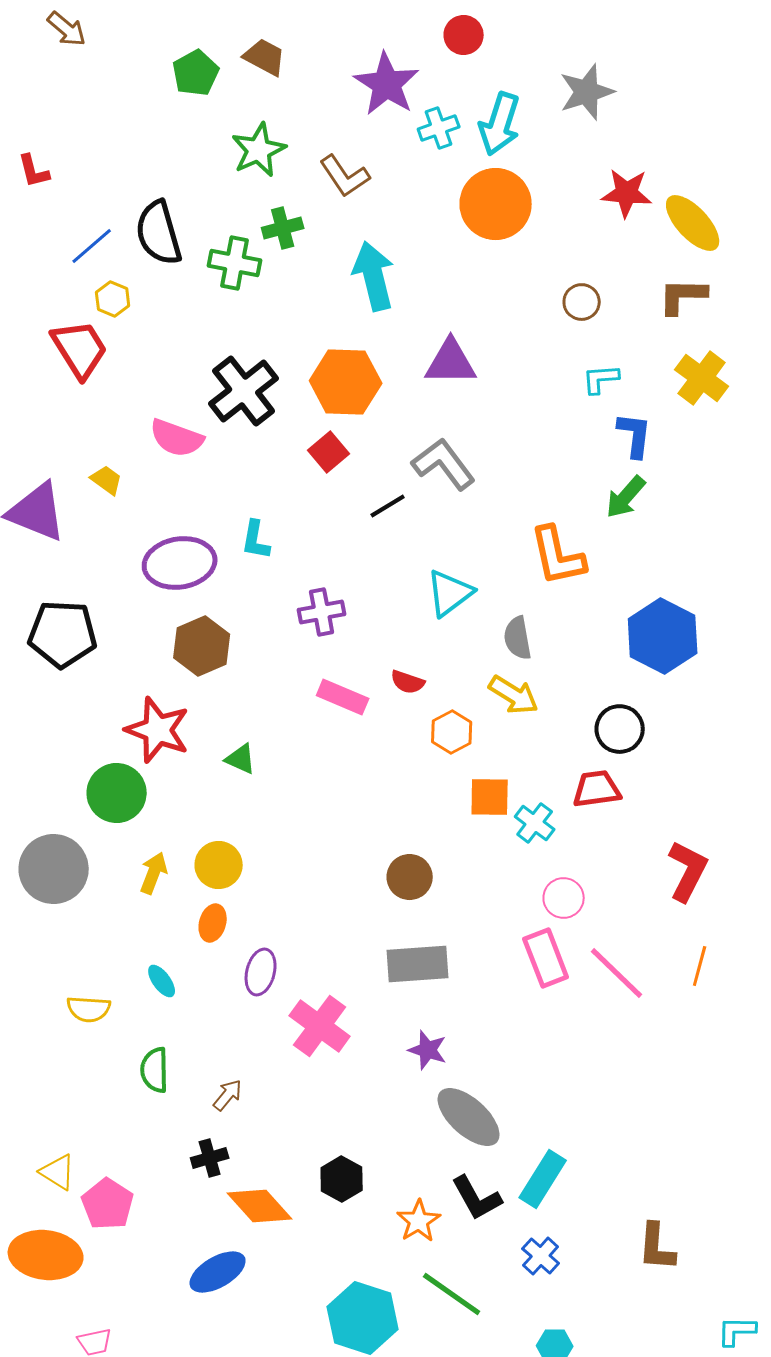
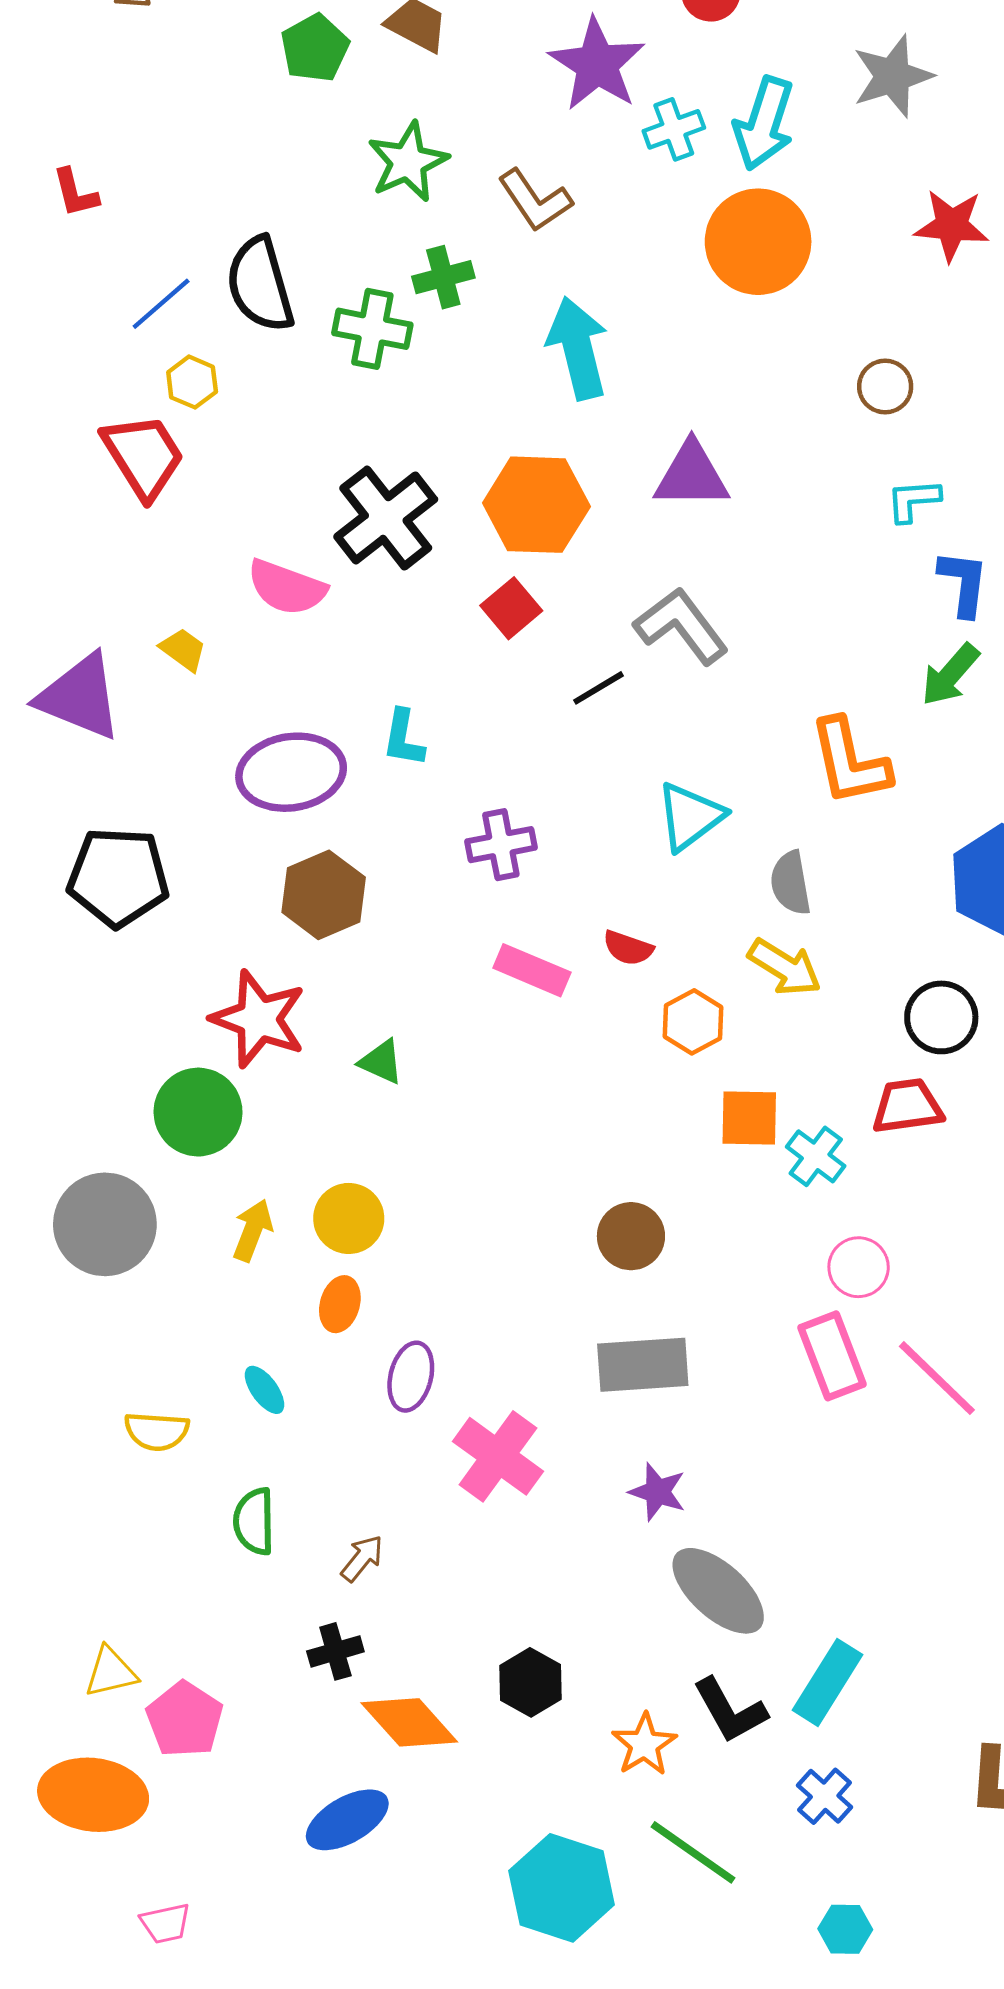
yellow triangle: (58, 1172) -> (111, 1672), turned -45

